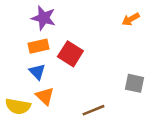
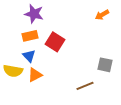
orange triangle: (45, 96) -> (35, 75), turned 49
yellow semicircle: (18, 106) -> (13, 71), moved
brown line: (94, 110) -> (85, 86), moved

